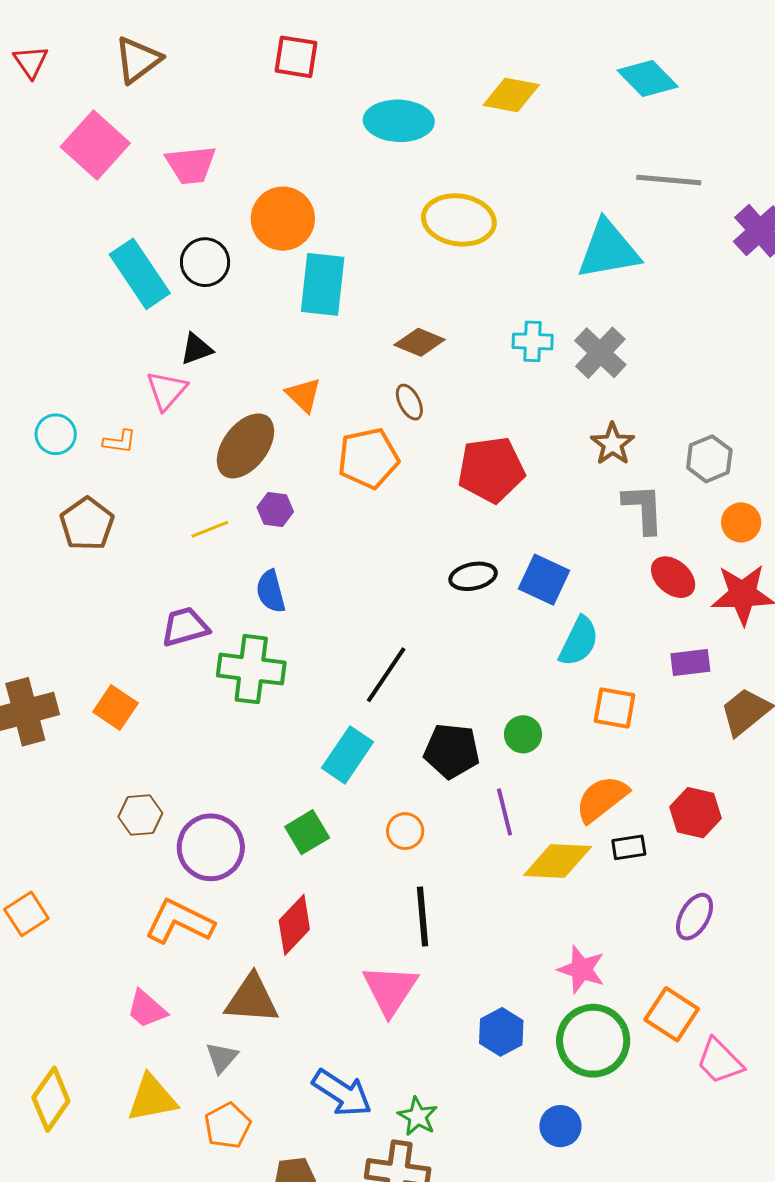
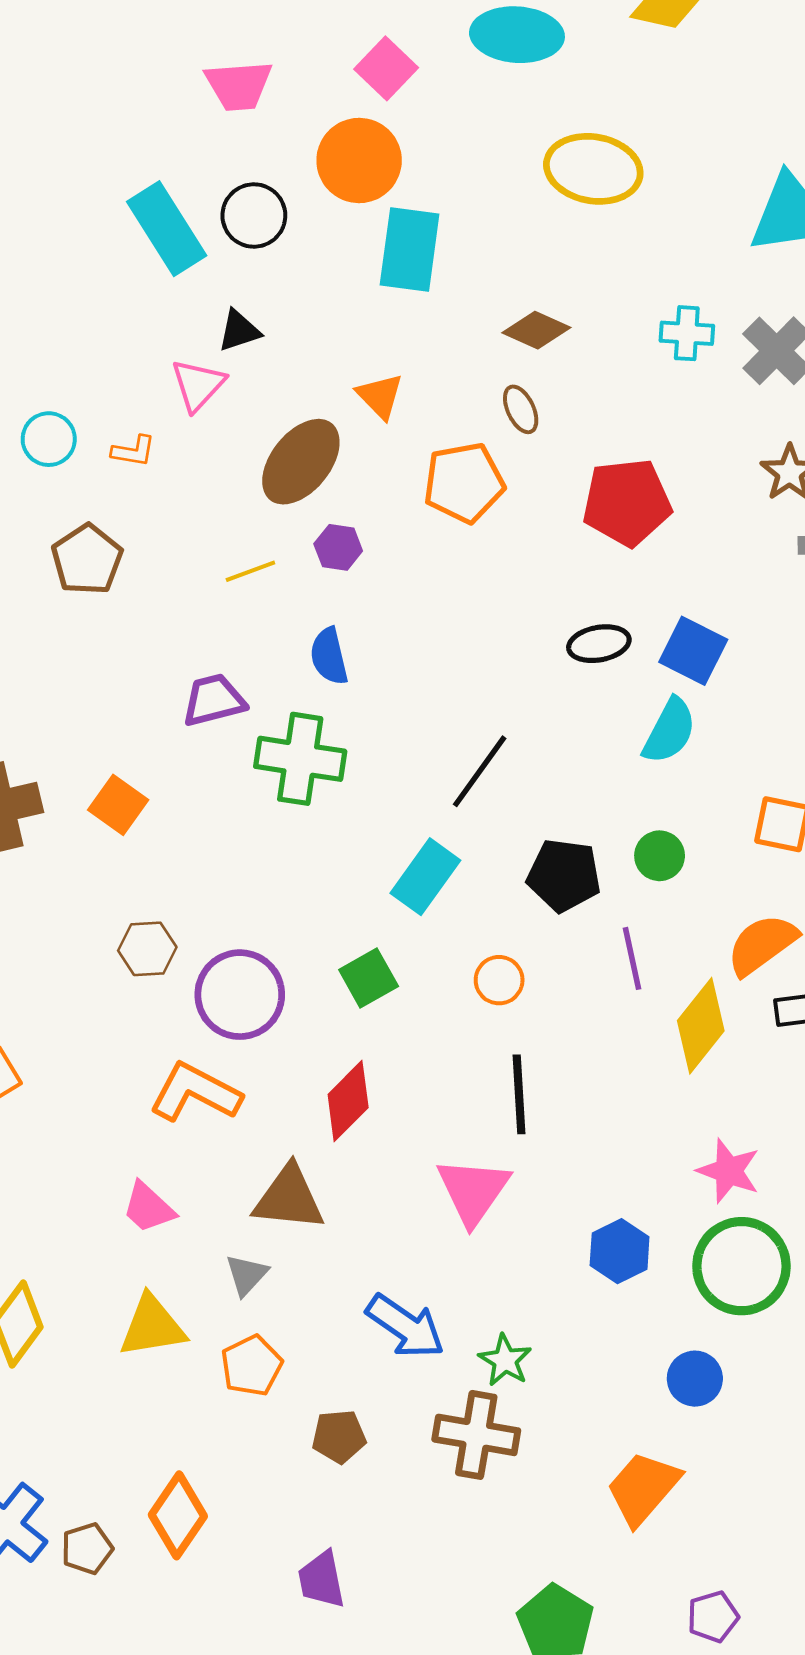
pink square: (95, 145) -> (386, 68), moved, size x0.7
cyan semicircle: (579, 641) -> (669, 731), moved
yellow diamond: (558, 861) -> (701, 1026), turned -56

